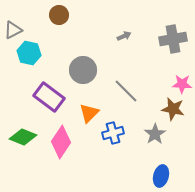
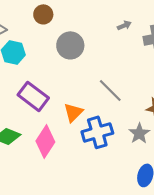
gray arrow: (124, 36) -> (124, 25), moved
gray circle: (83, 70) -> (70, 45), moved
blue cross: (113, 133) -> (97, 132), size x1.4

